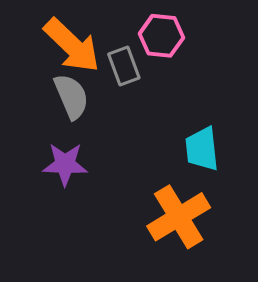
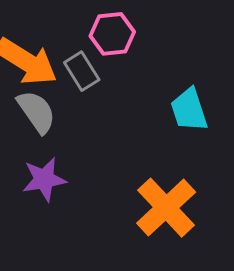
cyan trapezoid: (202, 149) -> (189, 110), moved

